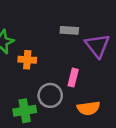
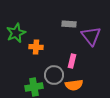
orange semicircle: (88, 108) -> (74, 85), moved

